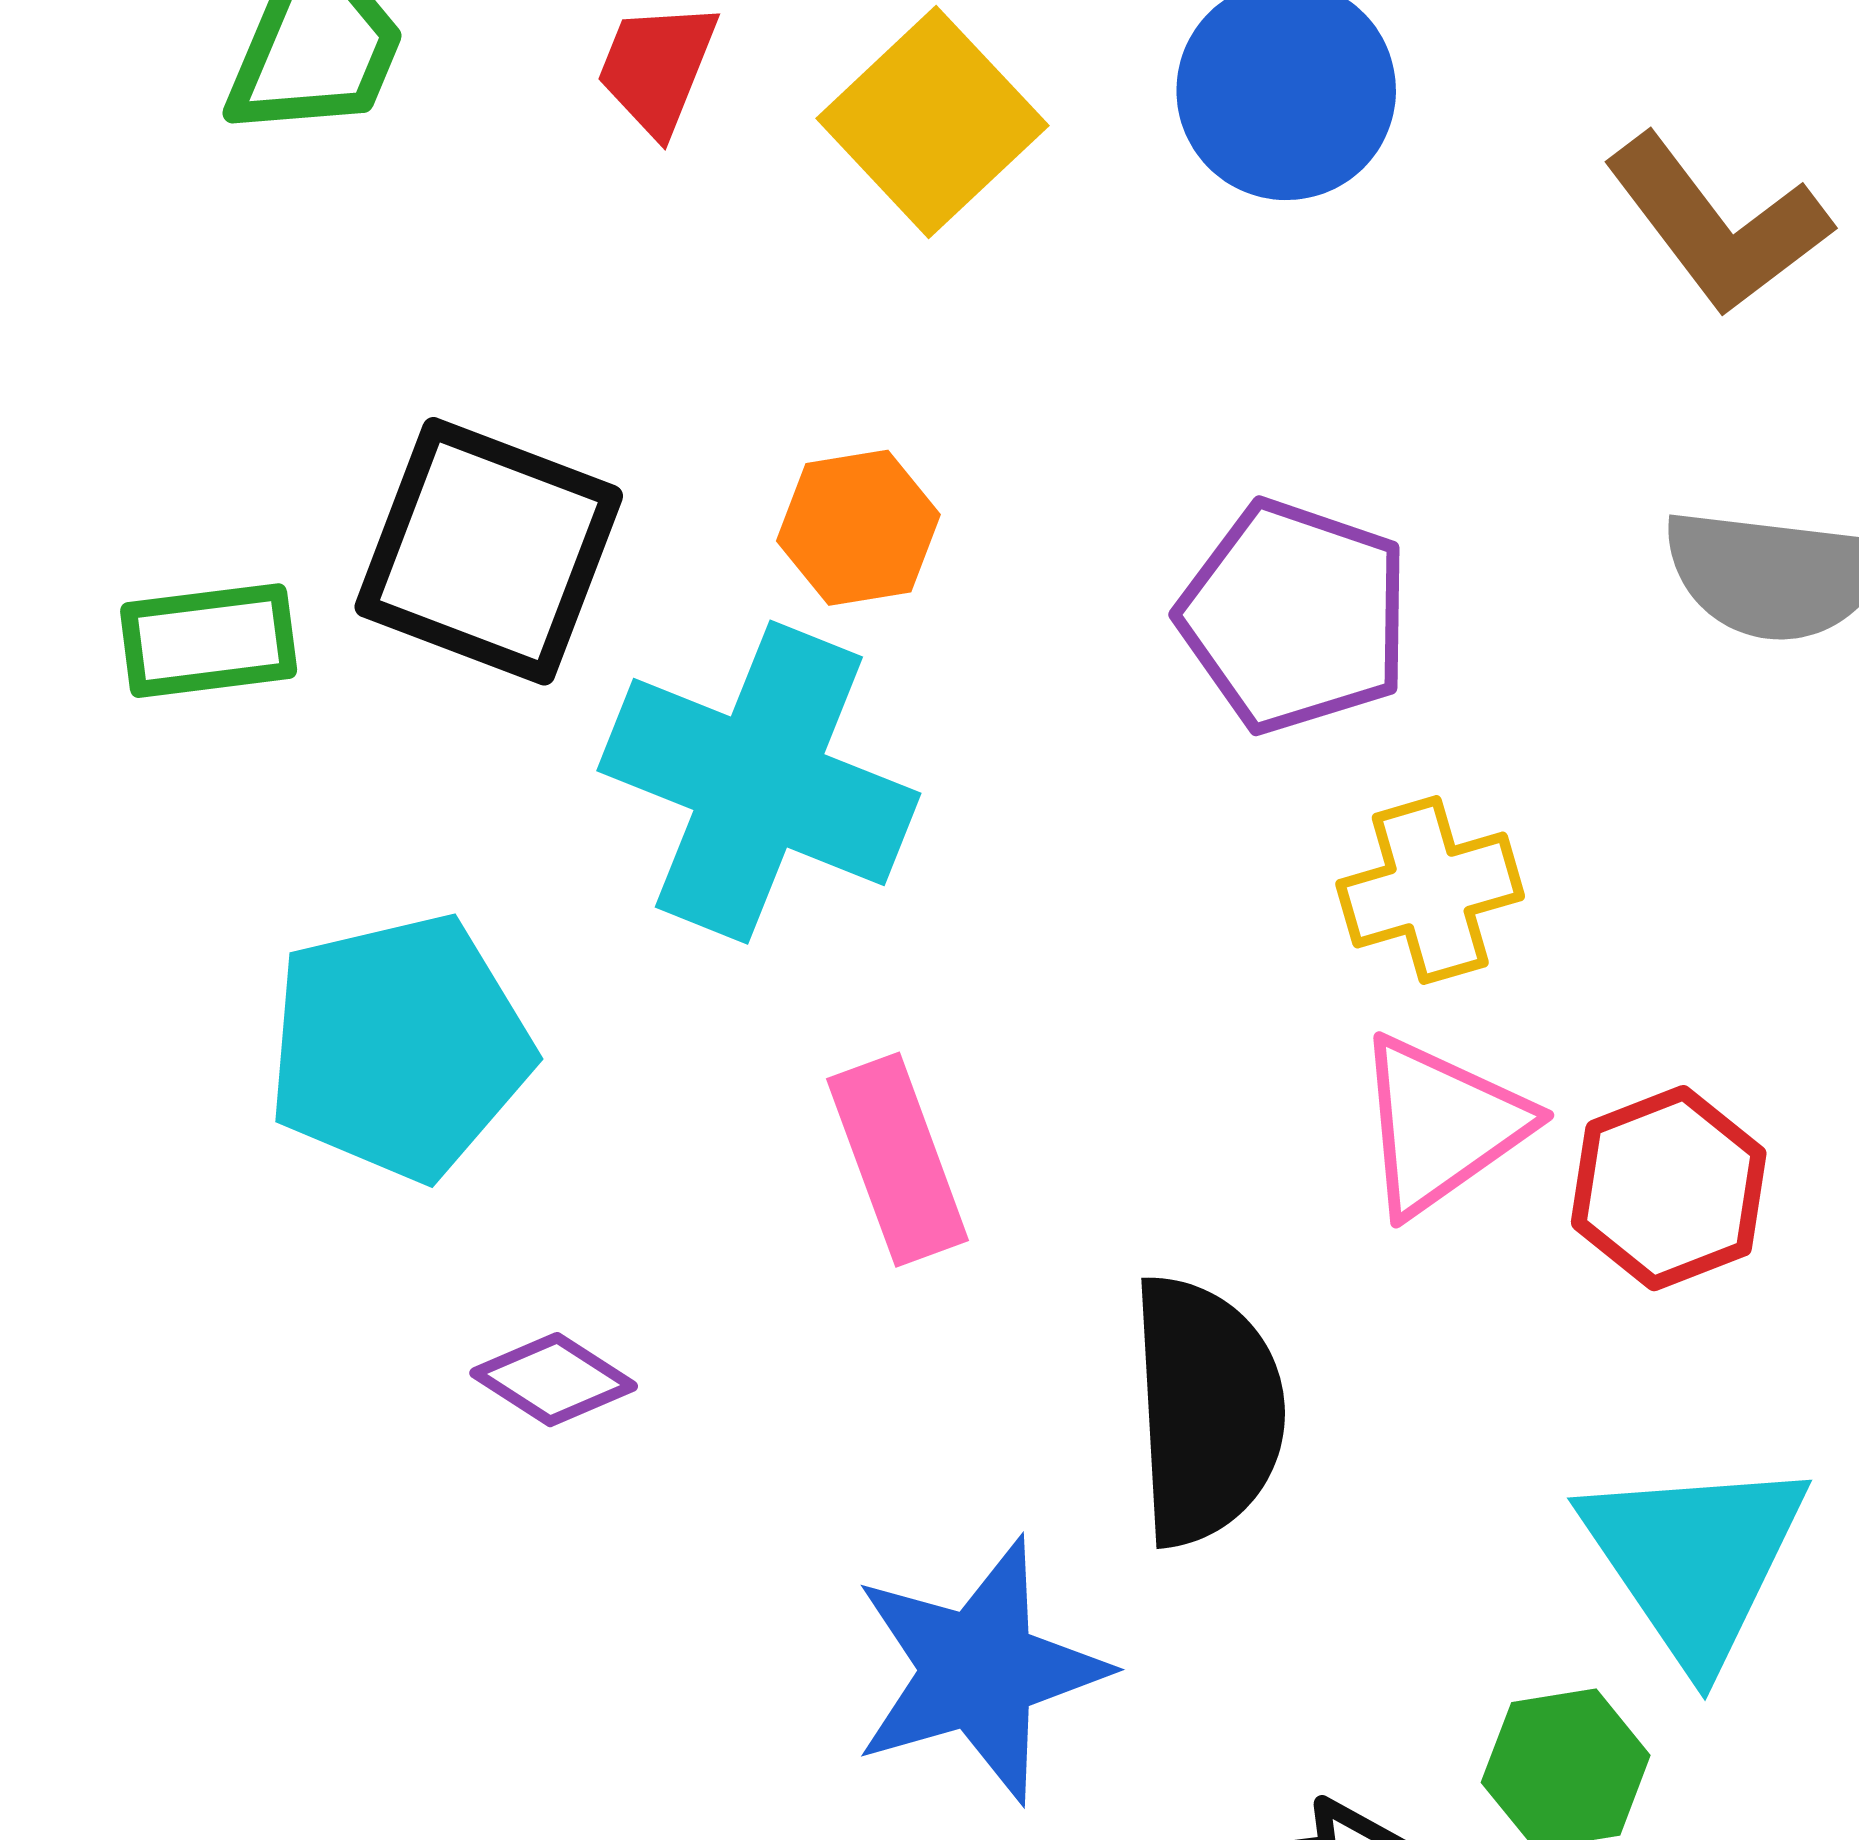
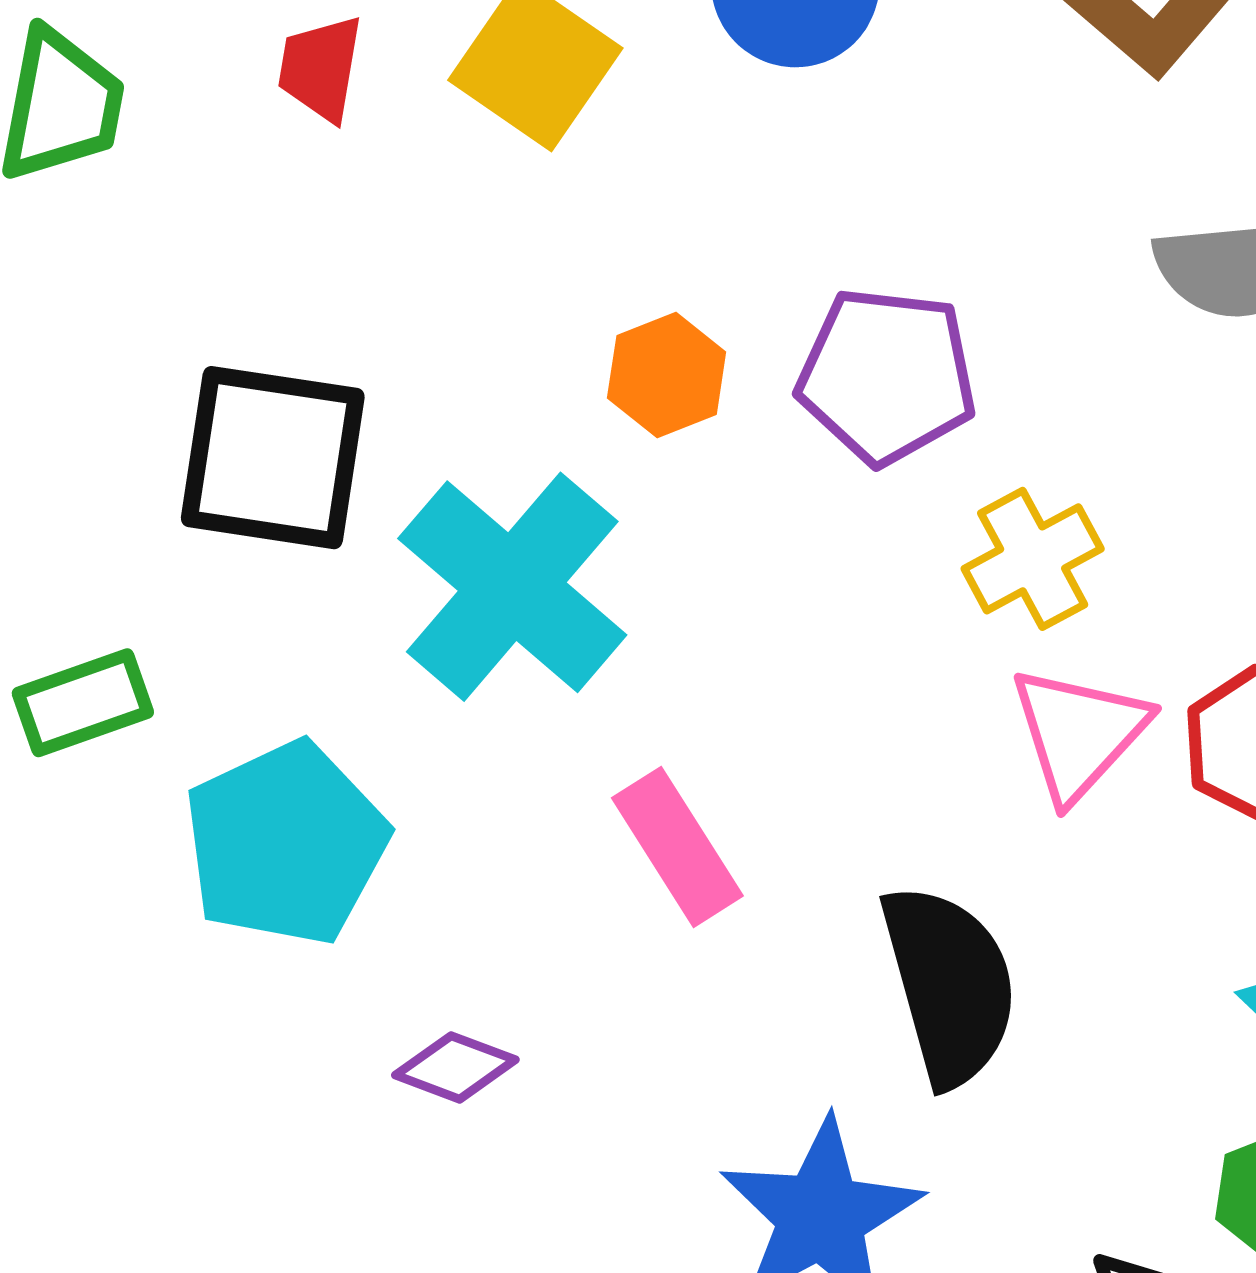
orange hexagon: (858, 528) -> (667, 375), moved
green rectangle: (209, 641) -> (83, 703), moved
cyan cross: (759, 782) -> (512, 587), turned 31

